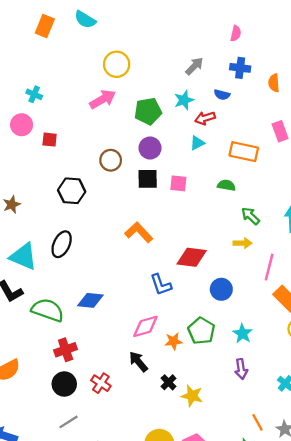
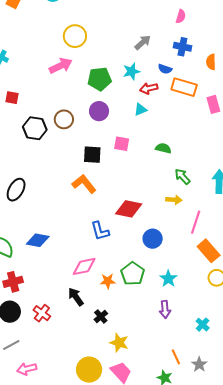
orange rectangle: (244, 152) -> (184, 87), moved
black square: (148, 179) -> (92, 155), moved
black hexagon: (72, 191) -> (35, 128), moved
yellow star: (192, 396) -> (119, 343), moved

